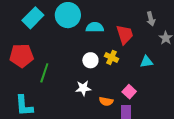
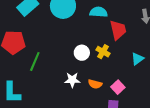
cyan semicircle: (95, 27) -> (99, 12), moved
cyan triangle: (146, 62) -> (137, 59), turned -32
orange semicircle: (106, 101) -> (95, 84), moved

